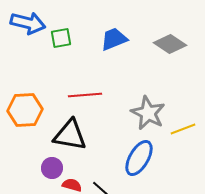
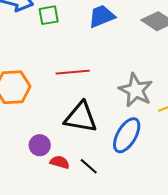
black triangle: (70, 135) -> (81, 117), moved

